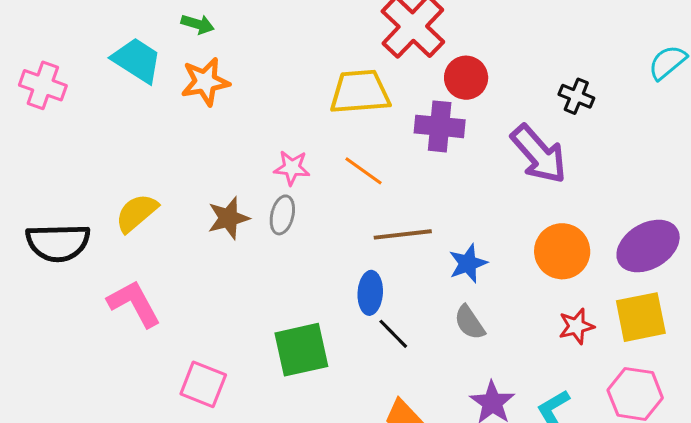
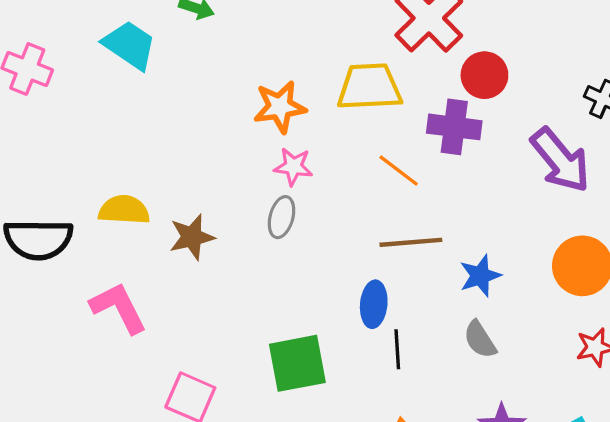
orange star: (205, 82) -> (280, 107), moved
orange line: (364, 171) -> (399, 171), moved
yellow semicircle: (136, 213) -> (124, 210), turned 42
brown star: (228, 218) -> (192, 237), moved
black line: (393, 334) -> (397, 349), turned 39

